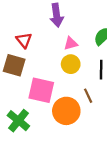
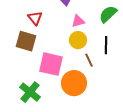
brown line: (88, 96) -> (89, 60), moved

